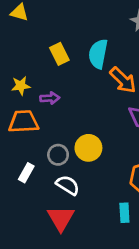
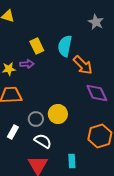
purple arrow: (50, 98) -> (27, 64), moved
cyan rectangle: (124, 213) -> (72, 161), moved

